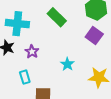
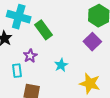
green rectangle: (57, 17) -> (43, 30), moved
purple star: (32, 52) -> (30, 56), moved

